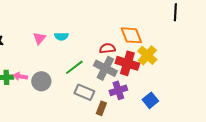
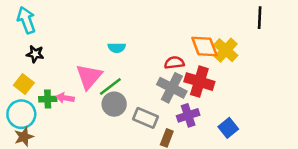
pink triangle: (39, 38) -> (89, 77), moved, size x1.6
yellow cross: (147, 55) -> (226, 50), moved
green line: (74, 67) -> (110, 87), moved
gray circle: (41, 81) -> (114, 104), moved

